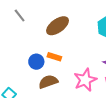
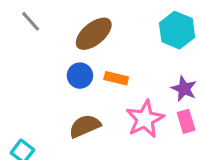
orange rectangle: (54, 57) -> (116, 78), moved
blue circle: (36, 62) -> (80, 76), moved

